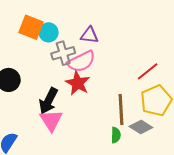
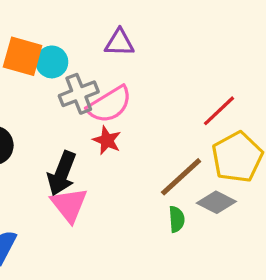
purple triangle: (89, 35) -> (119, 43), moved
red star: (78, 83) -> (107, 140), size x0.7
brown line: (121, 109) -> (181, 177), turned 56

